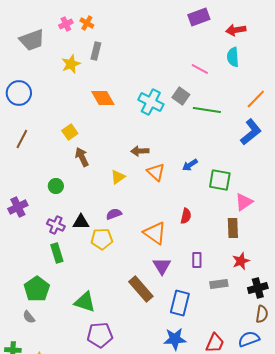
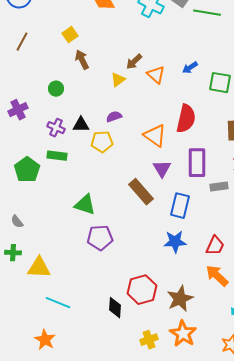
brown arrow: (140, 151) -> (134, 62), moved, turned -42
red semicircle: (186, 216) -> (186, 119), size x1.8
green rectangle: (57, 253) -> (57, 156), turned -66
purple rectangle: (197, 260) -> (197, 163), size x1.8
green pentagon: (37, 289) -> (27, 170), moved
gray semicircle: (29, 317) -> (17, 222), moved

